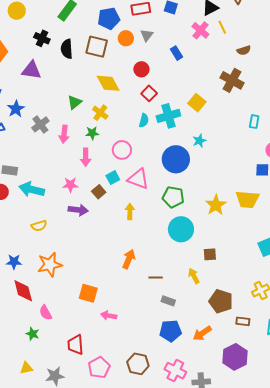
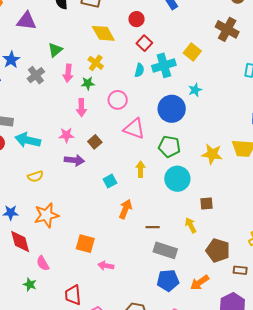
green triangle: (75, 102) -> (55, 50), moved
pink arrow: (64, 134) -> (68, 73), moved
cyan square: (113, 178) -> (110, 181), moved
yellow star: (216, 205) -> (212, 154), turned -30
yellow arrow: (130, 211) -> (141, 169), moved
gray rectangle: (168, 301) -> (165, 250), size x1.6

